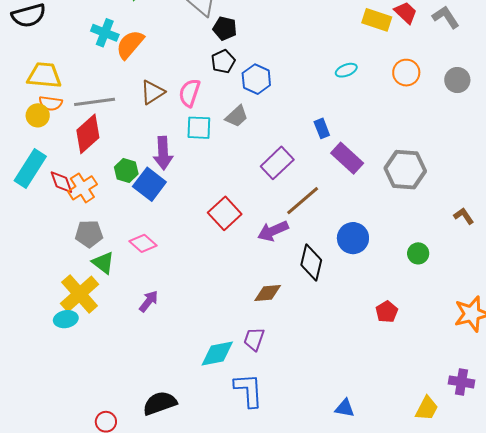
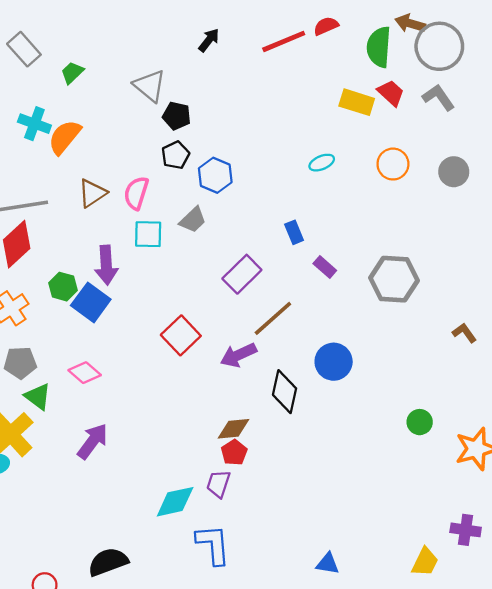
purple rectangle: (347, 158) -> (325, 267), size x0.6
green circle: (418, 253) -> (420, 422), moved
purple arrow: (149, 301) -> (93, 441), size x1.4
red pentagon: (387, 312) -> (234, 452), moved

